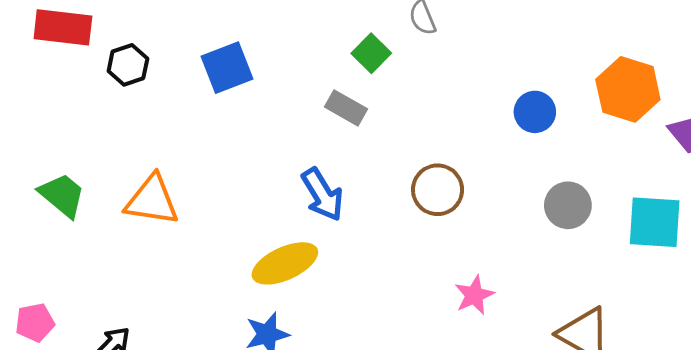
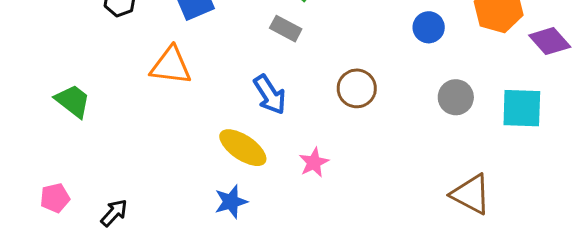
orange triangle: (152, 200) -> (171, 66), moved
yellow ellipse: (285, 263) -> (243, 148), turned 60
pink star: (474, 295) -> (314, 163), moved

